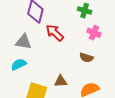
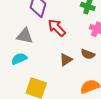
brown triangle: (61, 81) -> (66, 60), moved, turned -32

